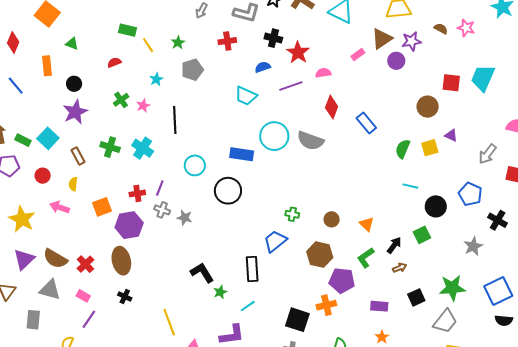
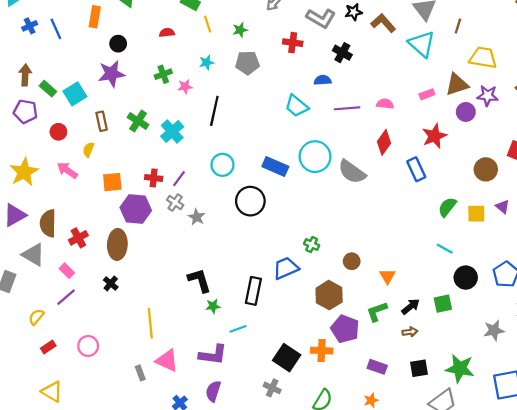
red star: (298, 53) -> (434, 136), moved
brown semicircle: (55, 259) -> (48, 223), turned 45

